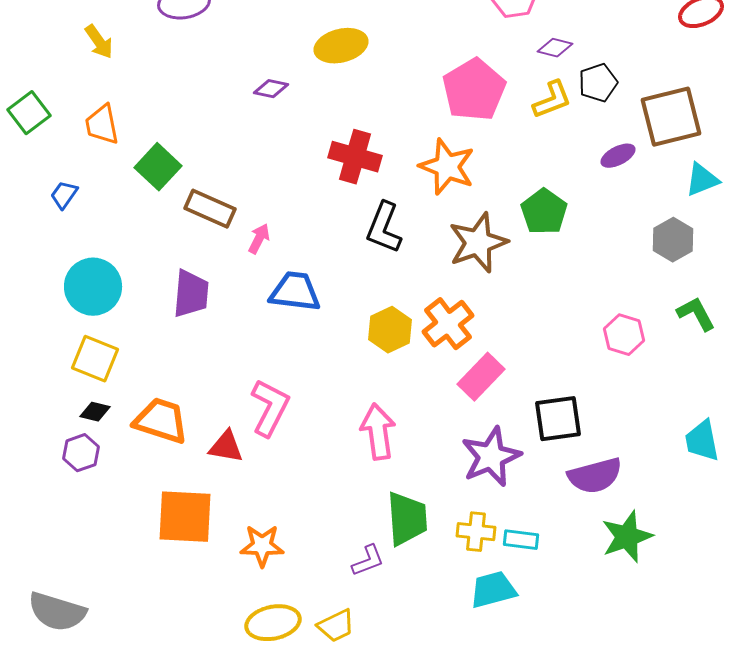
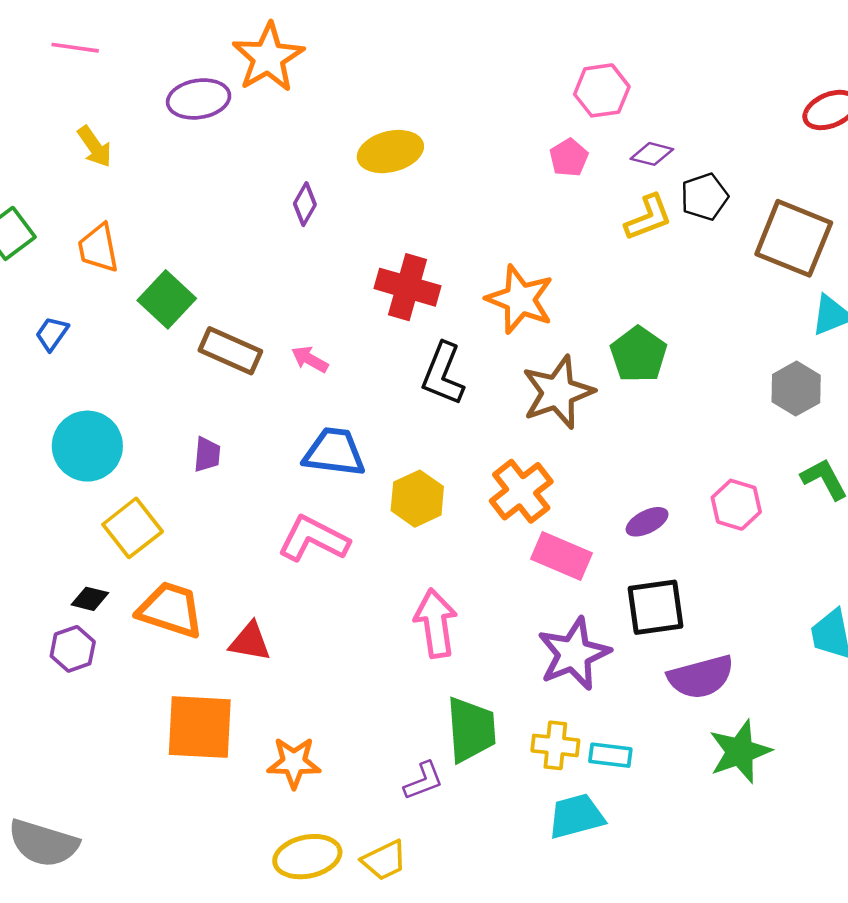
purple diamond: (271, 89) -> (305, 204), turned -72
pink pentagon: (474, 90) -> (569, 158), moved, size x0.5
brown square: (671, 117) -> (794, 238), turned 36
purple ellipse: (618, 156) -> (647, 522), moved
pink arrow: (259, 239) -> (310, 359), moved, turned -88
purple trapezoid: (191, 294) -> (207, 455), size x0.6
yellow hexagon: (390, 330) -> (417, 499), moved
yellow square: (95, 359) -> (133, 528), moved, turned 30
pink rectangle: (481, 377) -> (561, 556), turned 69
pink L-shape: (270, 408) -> (313, 539), moved, turned -90

